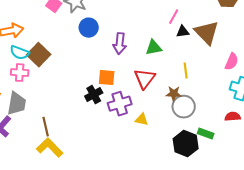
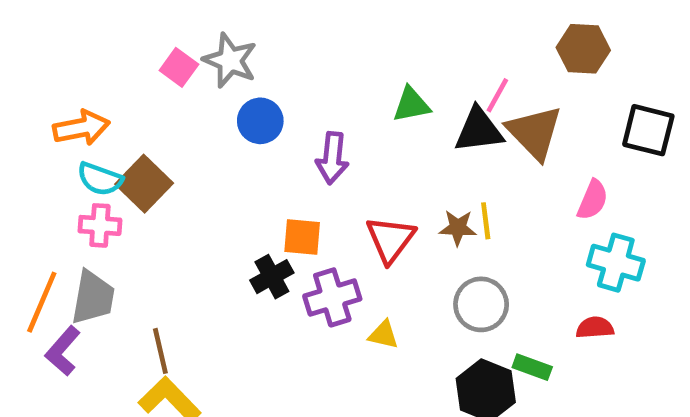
pink line: (174, 17) -> (497, 95), moved
black triangle: (183, 32) -> (479, 130), size x1.6
green triangle: (154, 48) -> (411, 105), moved
brown star: (174, 94) -> (458, 228), moved

